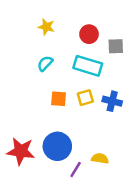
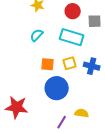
blue circle: (57, 146) -> (57, 88), moved

